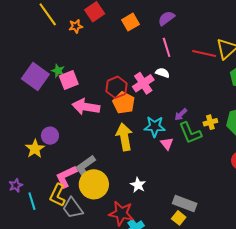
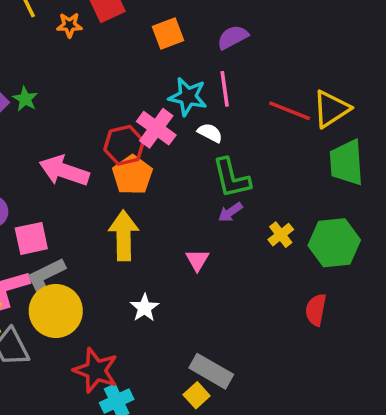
pink square: (69, 80) -> (31, 238), moved
pink cross: (143, 83) -> (156, 128), moved, turned -30
yellow cross: (210, 122) -> (281, 235), turned -32
cyan star: (155, 127) -> (188, 97), moved
green L-shape: (190, 133) -> (231, 178), moved
white star: (138, 185) -> (144, 308), moved

